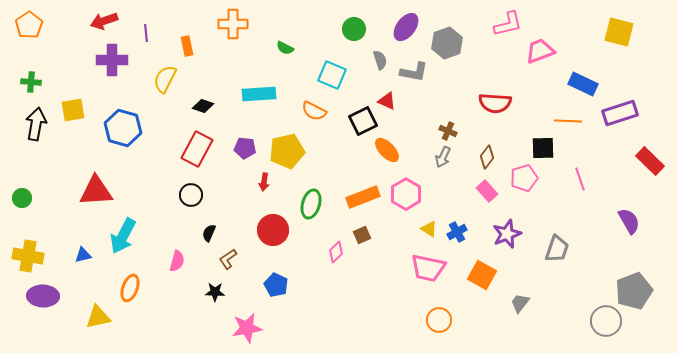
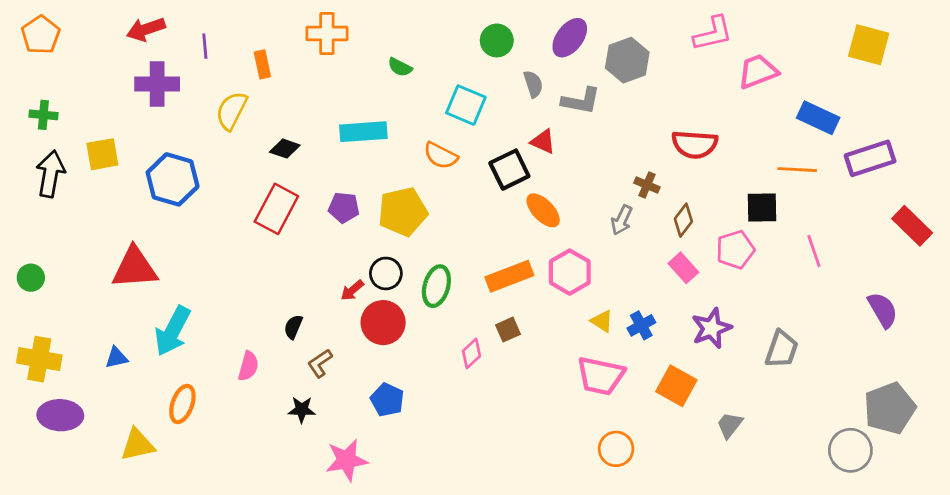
brown cross: (448, 131) -> (647, 185), moved
red arrow: (264, 182) -> (352, 290), moved, turned 42
black circle: (191, 195) -> (386, 273), moved

